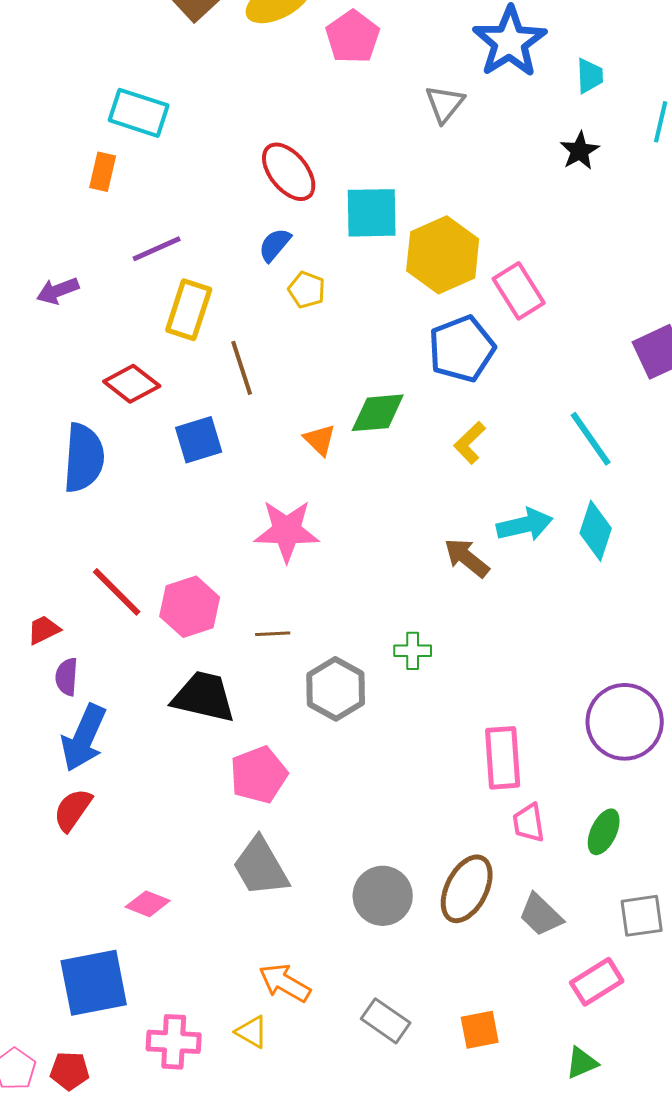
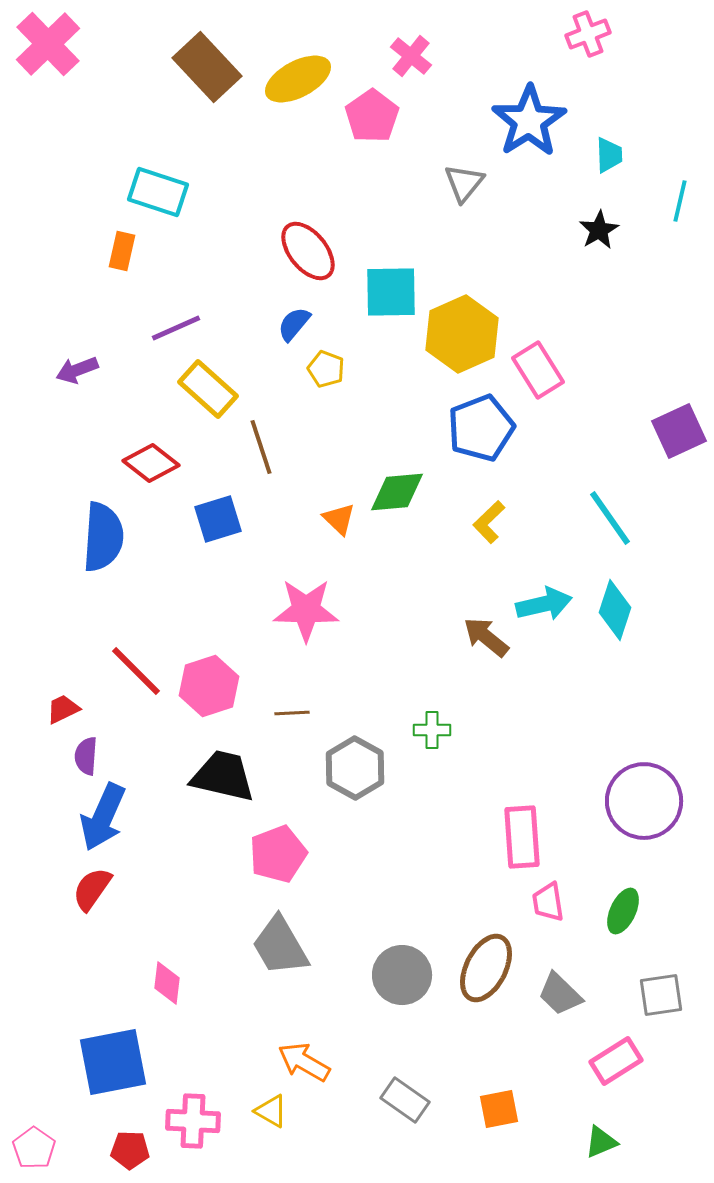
yellow rectangle: (189, 310) -> (208, 389), turned -66
pink diamond: (148, 904) -> (167, 983), turned 75
red pentagon: (70, 1071) -> (130, 1150), moved

